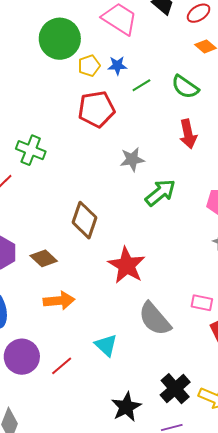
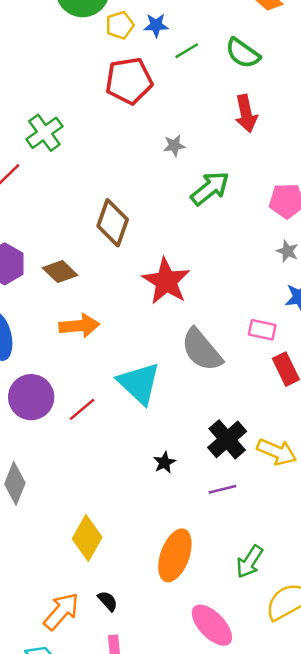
green cross: (31, 150) -> (44, 133), turned 32
gray star: (132, 159) -> (174, 146), size x0.7
cyan triangle: (106, 345) -> (139, 383), size x1.5
black star: (126, 407) -> (164, 462), size x0.6

